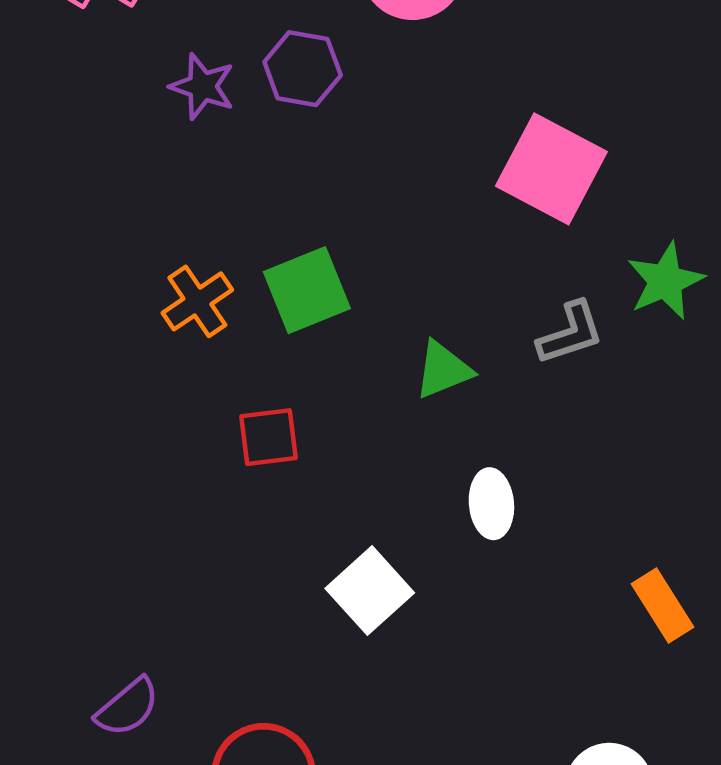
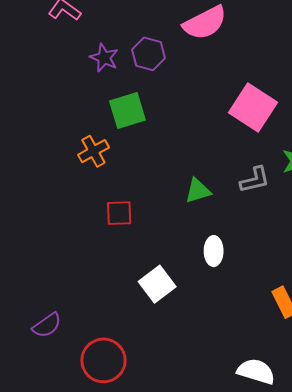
green square: (307, 290) -> (127, 111), moved

